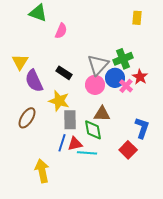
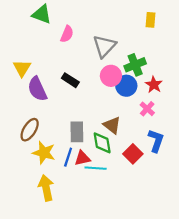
gray triangle: (98, 65) -> (104, 46), moved
pink circle: (95, 85) -> (111, 76), moved
pink cross: (126, 86) -> (147, 109), moved
yellow star: (59, 101) -> (44, 153), moved
brown triangle: (102, 114) -> (112, 125), turned 36
red square: (128, 150) -> (133, 154), moved

